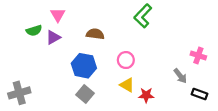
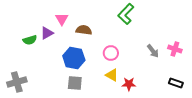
pink triangle: (58, 15) -> (62, 19), moved
green semicircle: (34, 31) -> (30, 40), moved
gray arrow: (180, 76) -> (153, 51), moved
gray square: (85, 94) -> (75, 83), turned -35

